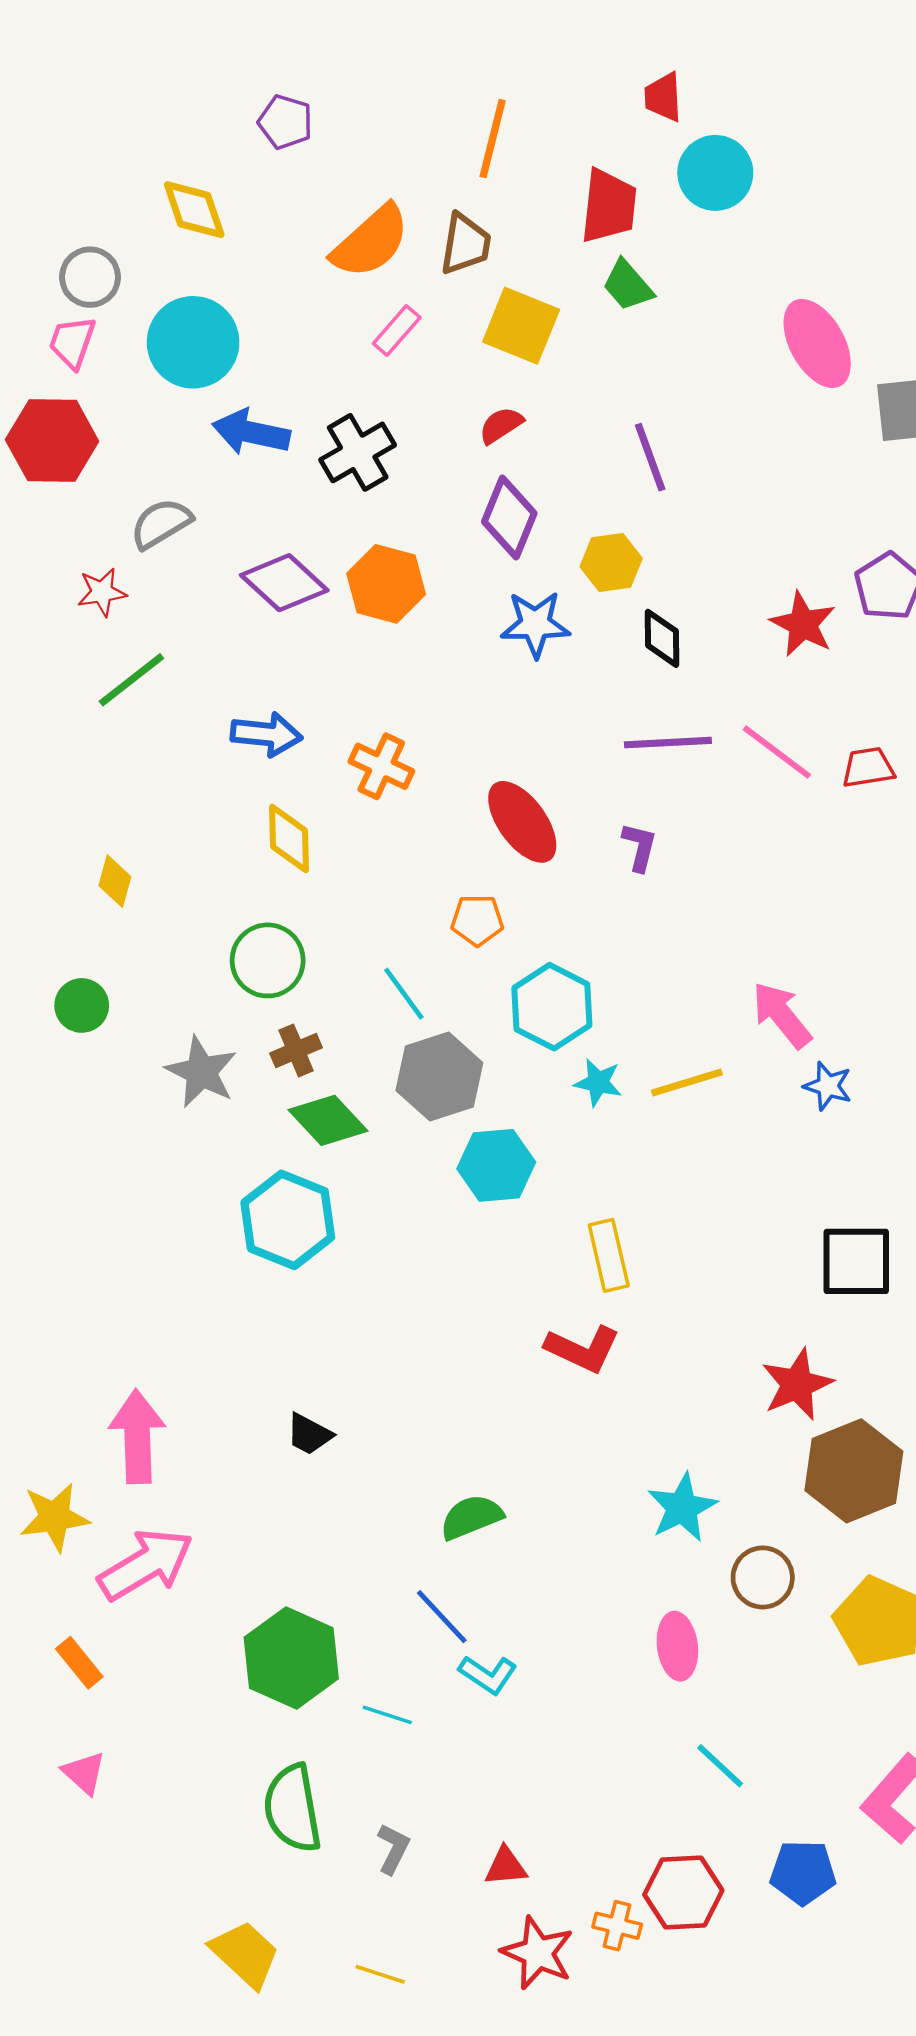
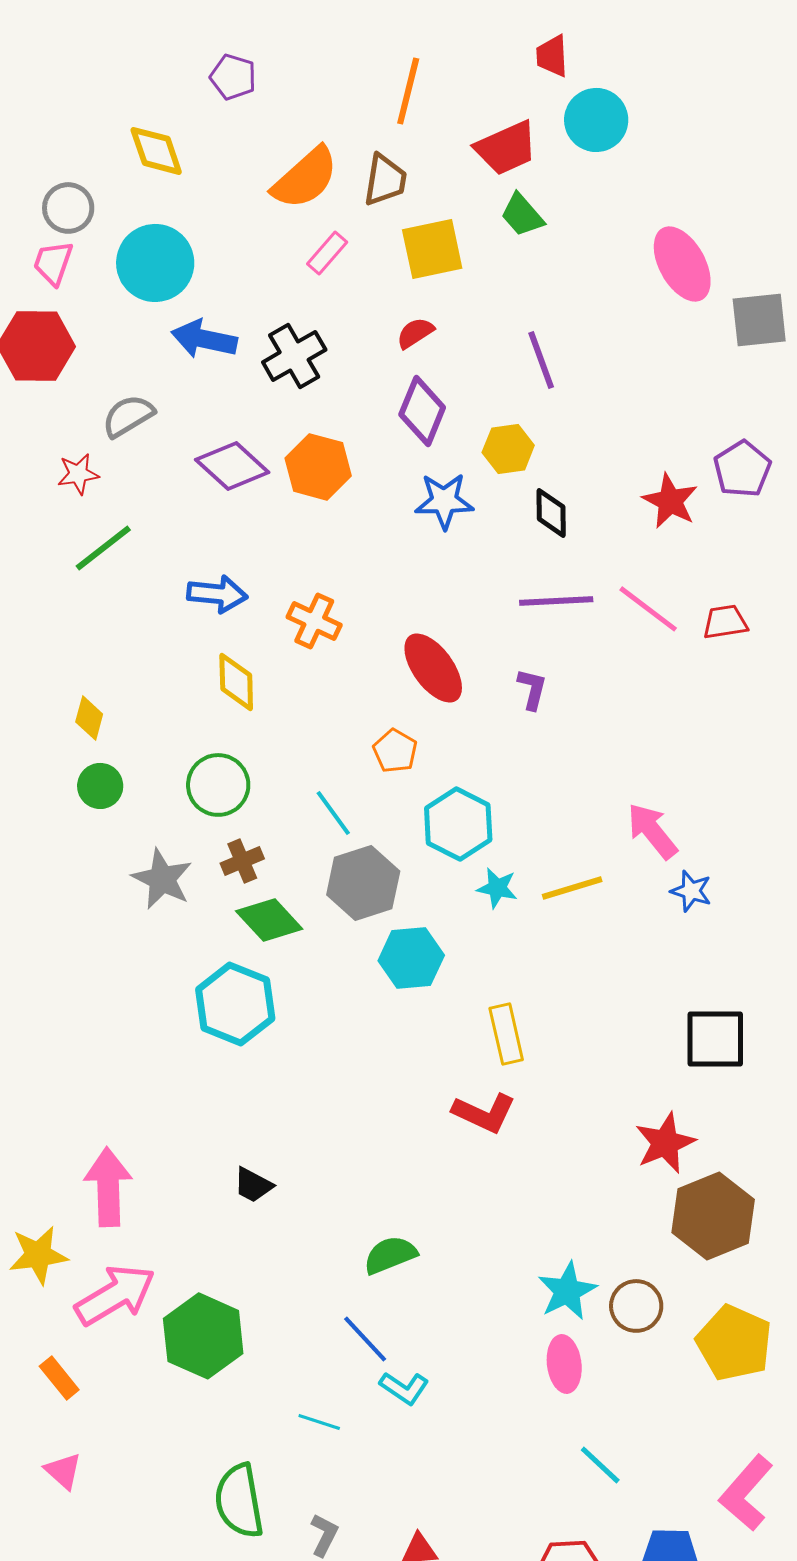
red trapezoid: (609, 206) -> (506, 148), turned 60
yellow square: (521, 326) -> (432, 249), turned -34
orange pentagon: (477, 920) -> (395, 751), turned 30
green circle: (82, 1005) -> (100, 786), moved
cyan star: (682, 1508) -> (567, 1291), moved
green hexagon: (291, 1658) -> (203, 1336), moved

